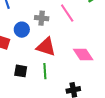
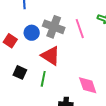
gray cross: (42, 18) -> (54, 27), size x1.5
pink diamond: (83, 54) -> (88, 85), moved

